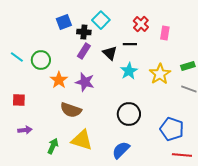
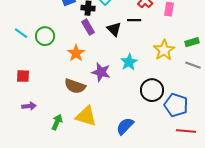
purple rectangle: (84, 51) -> (88, 27), turned -63
cyan star: (129, 71) -> (129, 62), moved
orange star: (59, 80) -> (76, 53), moved
purple star: (85, 82) -> (101, 72), moved
black circle: (129, 114) -> (152, 90), moved

